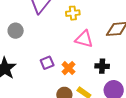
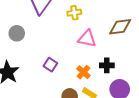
purple square: (47, 63) -> (50, 65), turned -32
orange cross: (68, 68) -> (83, 72), moved

